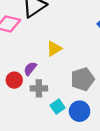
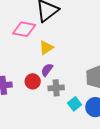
yellow triangle: (54, 49) -> (46, 48), moved

